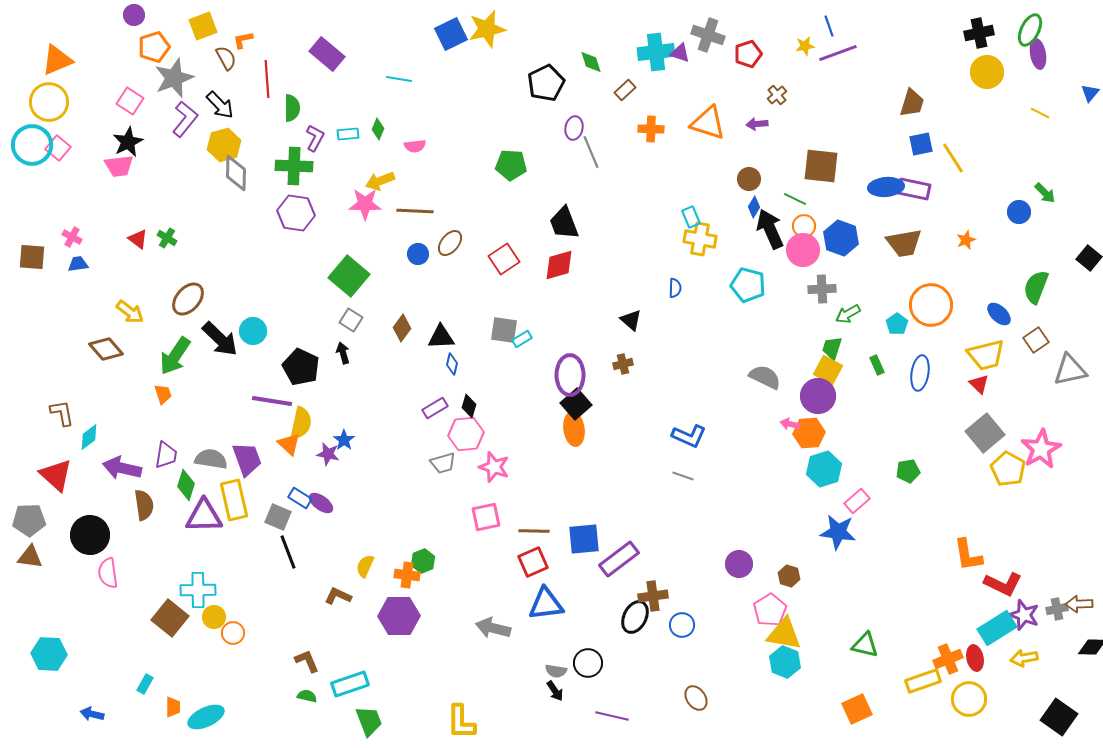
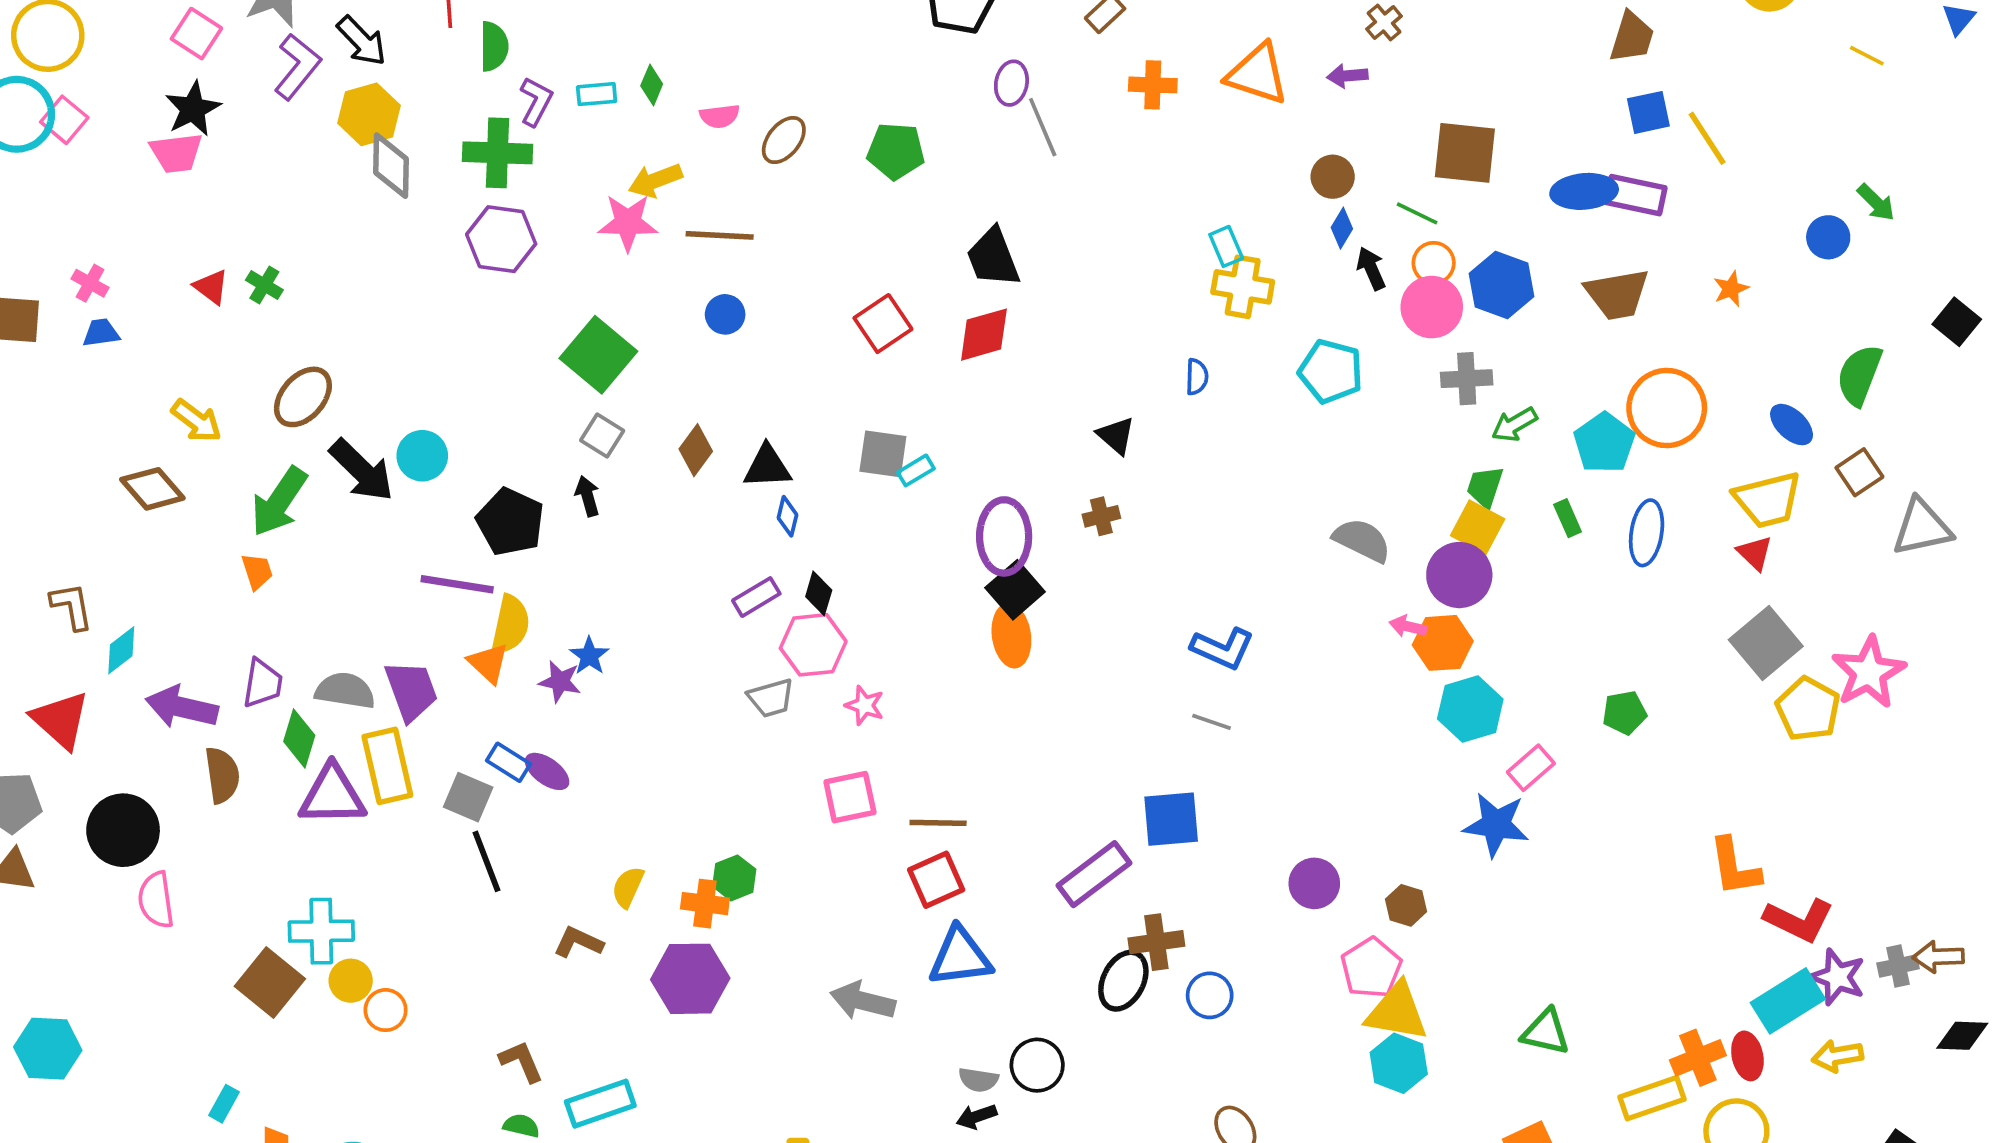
black arrow: (770, 229) -> (1371, 268), size x0.6
brown ellipse: (450, 243) -> (784, 140), moved
cyan pentagon: (897, 324) -> (1604, 443), size x1.5
pink star: (494, 467) -> (865, 705), size x0.7
blue square: (584, 539) -> (1171, 819), moved
black arrow: (555, 691) -> (977, 1116), turned 105

